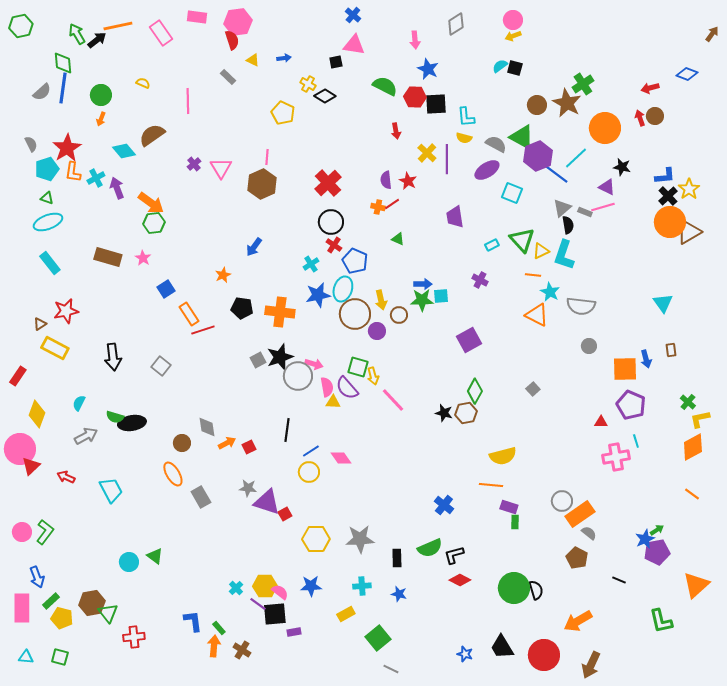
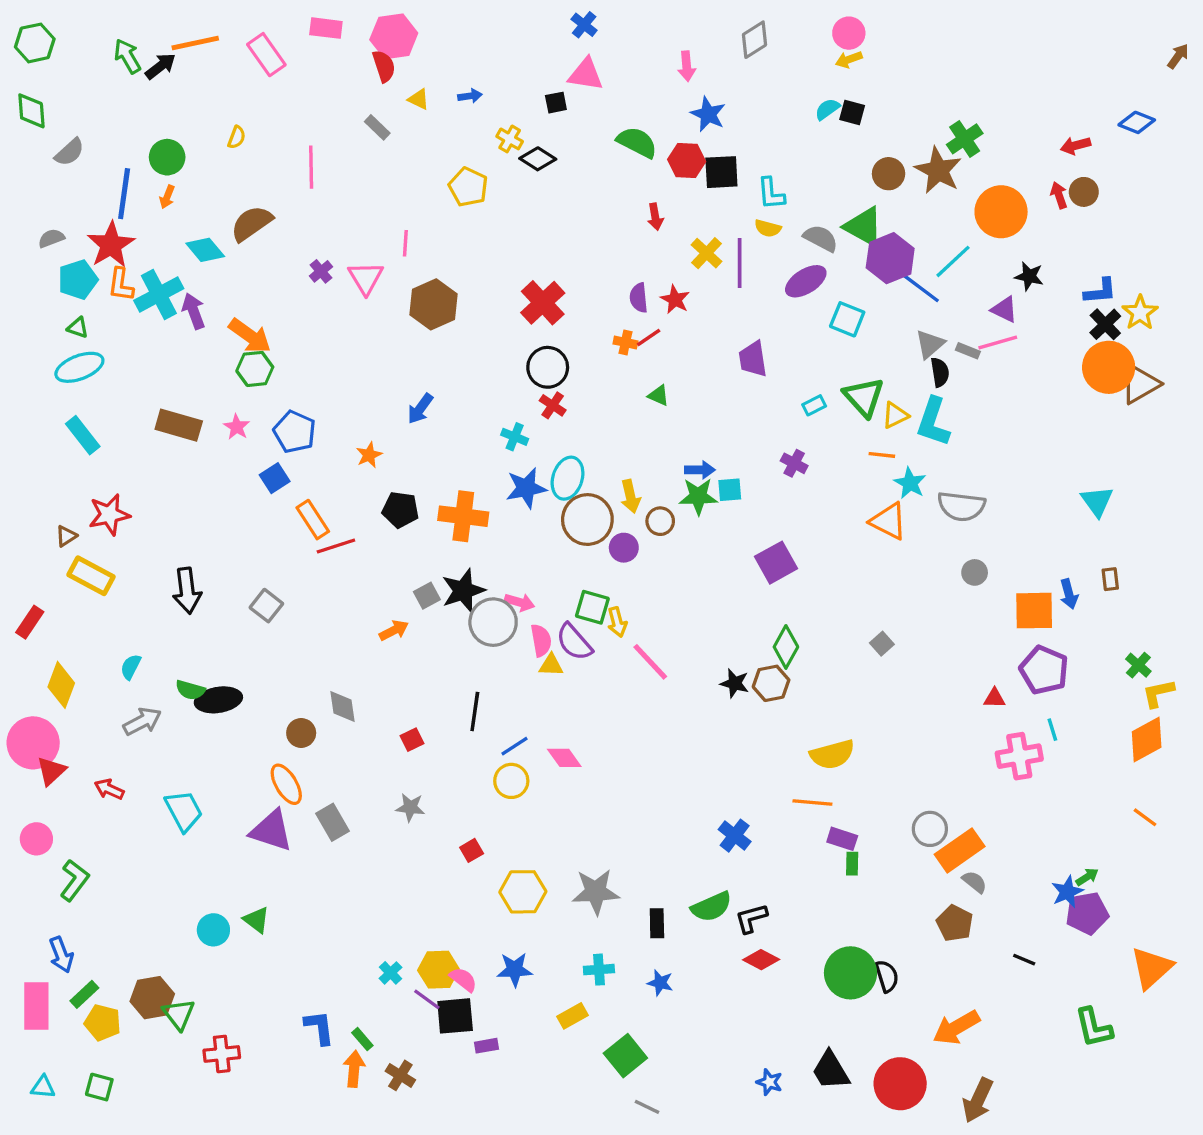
green diamond: (63, 63) -> (31, 111), moved
yellow semicircle: (143, 83) -> (237, 137), turned 88
blue line: (63, 88) -> (124, 194), moved
gray semicircle: (31, 144) -> (51, 238), turned -84
pink line: (267, 157) -> (405, 243), moved
cyan cross: (96, 178) -> (159, 294), size x1.6
blue pentagon: (355, 261) -> (295, 432), moved
cyan cross: (311, 264) -> (515, 437), turned -35
orange arrow: (227, 443) -> (394, 630), moved
purple triangle: (267, 502) -> (271, 831), moved
pink circle: (22, 532) -> (36, 839), moved

